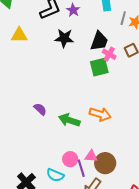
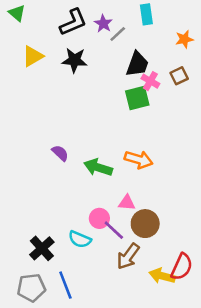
gray line: (123, 18) -> (118, 34), moved, turned 32
yellow triangle: (19, 35) -> (33, 56), turned -30
black star: (64, 38) -> (75, 60), moved
pink triangle: (91, 156) -> (127, 203), moved
purple line: (81, 168) -> (114, 230), turned -30

